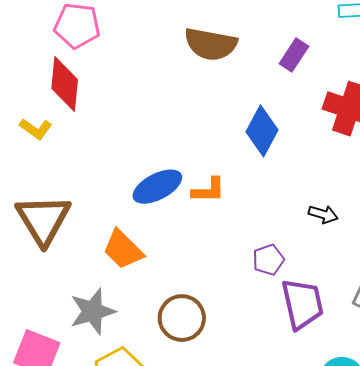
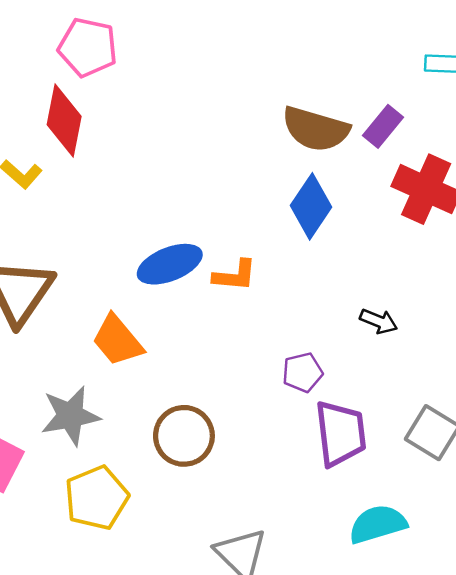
brown semicircle: (211, 44) -> (316, 129), moved
purple rectangle: (294, 55) -> (383, 126), moved

